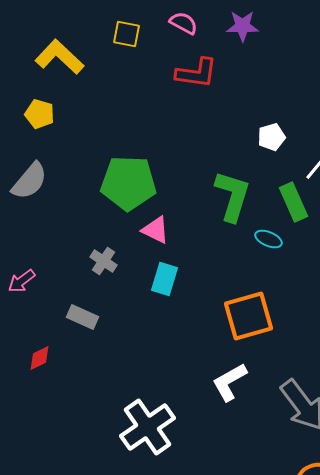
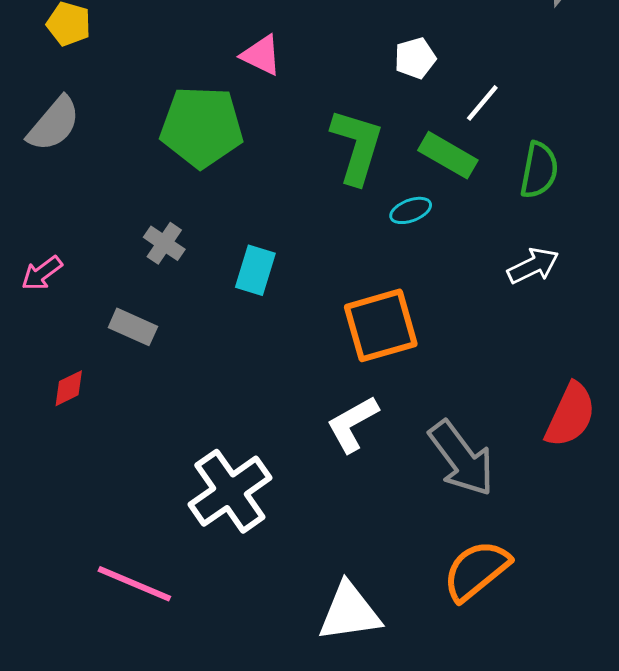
green rectangle: (294, 202) -> (448, 155), turned -36
pink triangle: (156, 230) -> (261, 55), moved
cyan ellipse: (268, 239) -> (411, 210), turned -44

